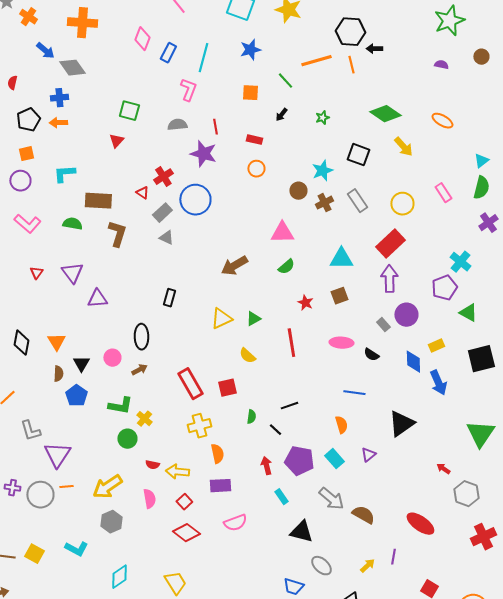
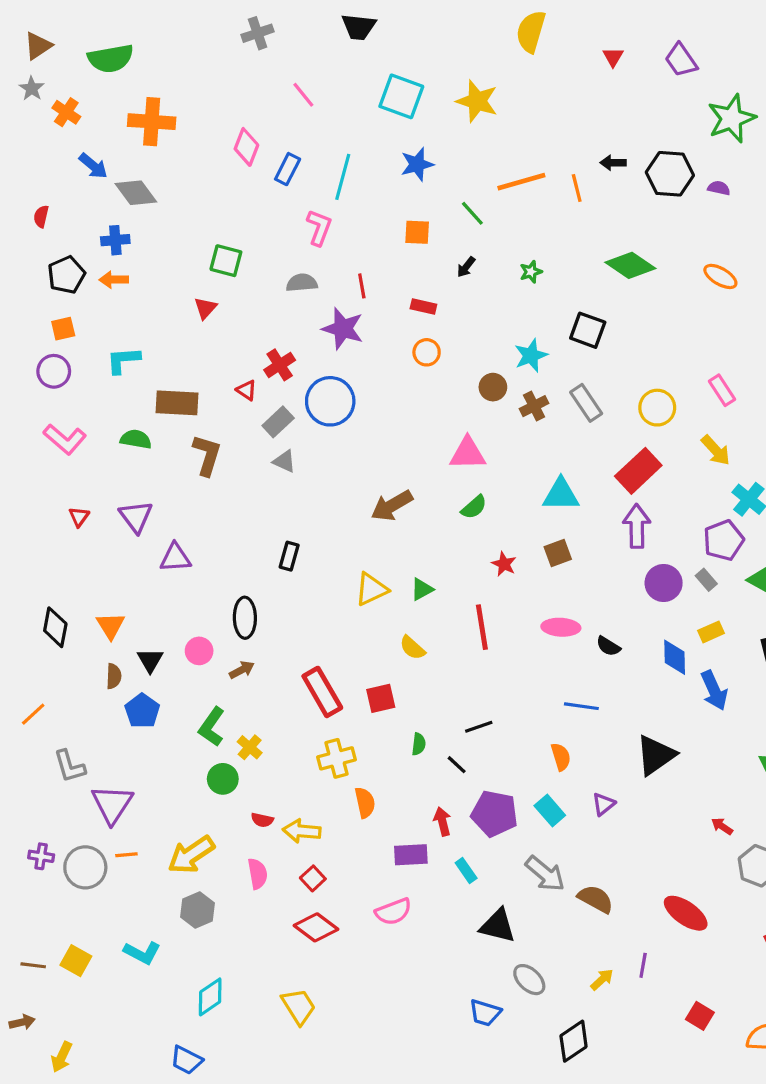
black hexagon: (350, 32) -> (670, 174), moved
yellow arrow: (403, 147) -> (716, 450), moved
gray rectangle: (383, 325) -> (706, 580), moved
green L-shape: (120, 406) -> (212, 727), turned 115
purple rectangle: (220, 486) -> (411, 855), moved

